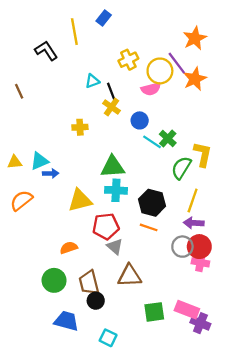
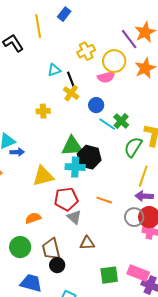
purple line: (177, 63) -> (129, 39), moved
black hexagon: (152, 203) -> (89, 157), moved
brown triangle: (129, 276) -> (87, 243), size x0.7

